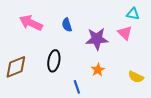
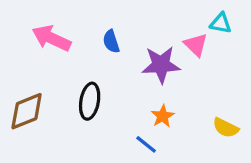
pink triangle: (125, 33) -> (196, 45), moved
blue line: (77, 87) -> (146, 144), moved, turned -32

